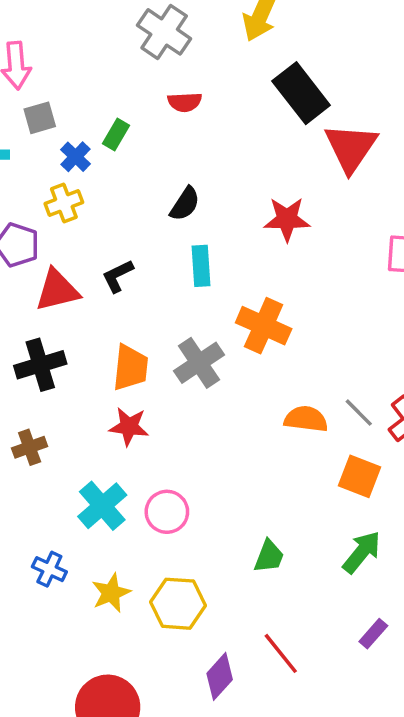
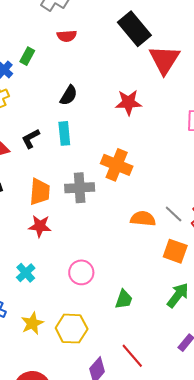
cyan rectangle: (201, 266) -> (64, 133), moved
gray cross: (199, 363) -> (80, 188), turned 32
cyan cross: (102, 506) -> (26, 273), size x0.7
pink circle: (167, 512) -> (81, 272), moved

